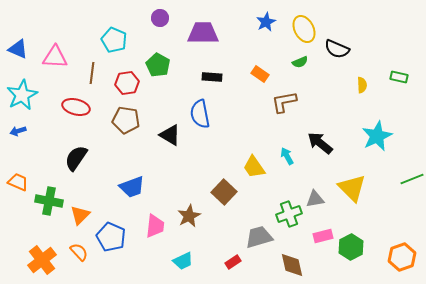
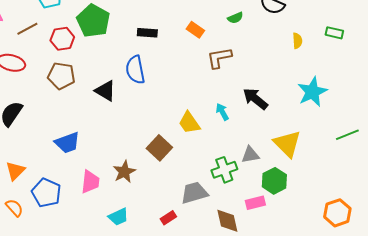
green pentagon: (158, 65) -> (93, 21), size x1.4
brown line: (92, 73) -> (27, 29), turned 55
pink rectangle: (323, 236) -> (255, 203), moved
green hexagon: (351, 247) -> (274, 181), moved

